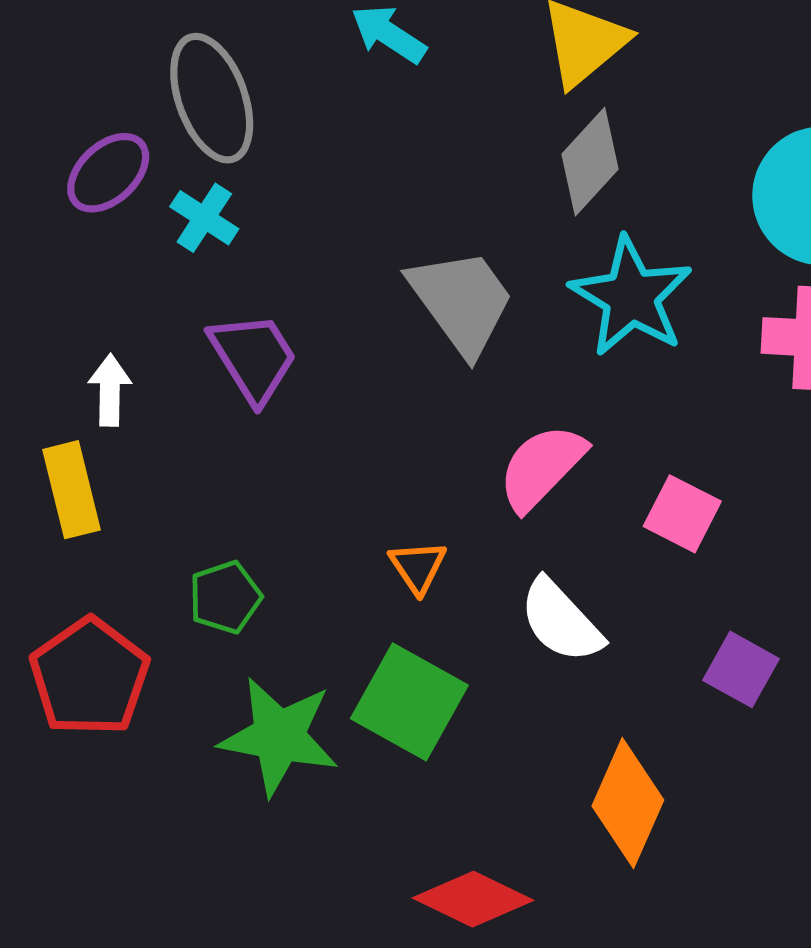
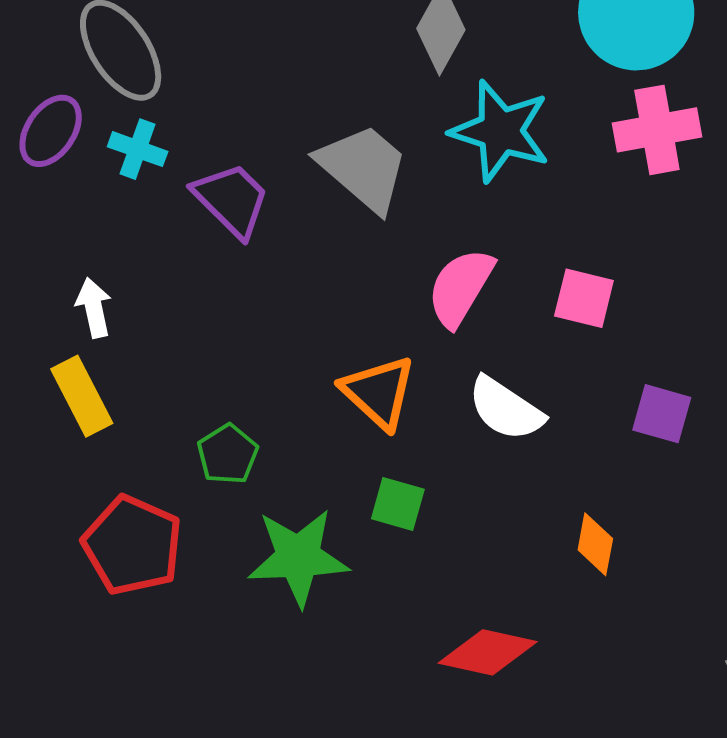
purple trapezoid: (253, 357) -> (232, 200), moved
orange triangle: (418, 567) -> (379, 392), size x1.6
green square: (409, 702) -> (398, 504), size x0.6
orange diamond: (628, 803) -> (595, 544), size x0.6

